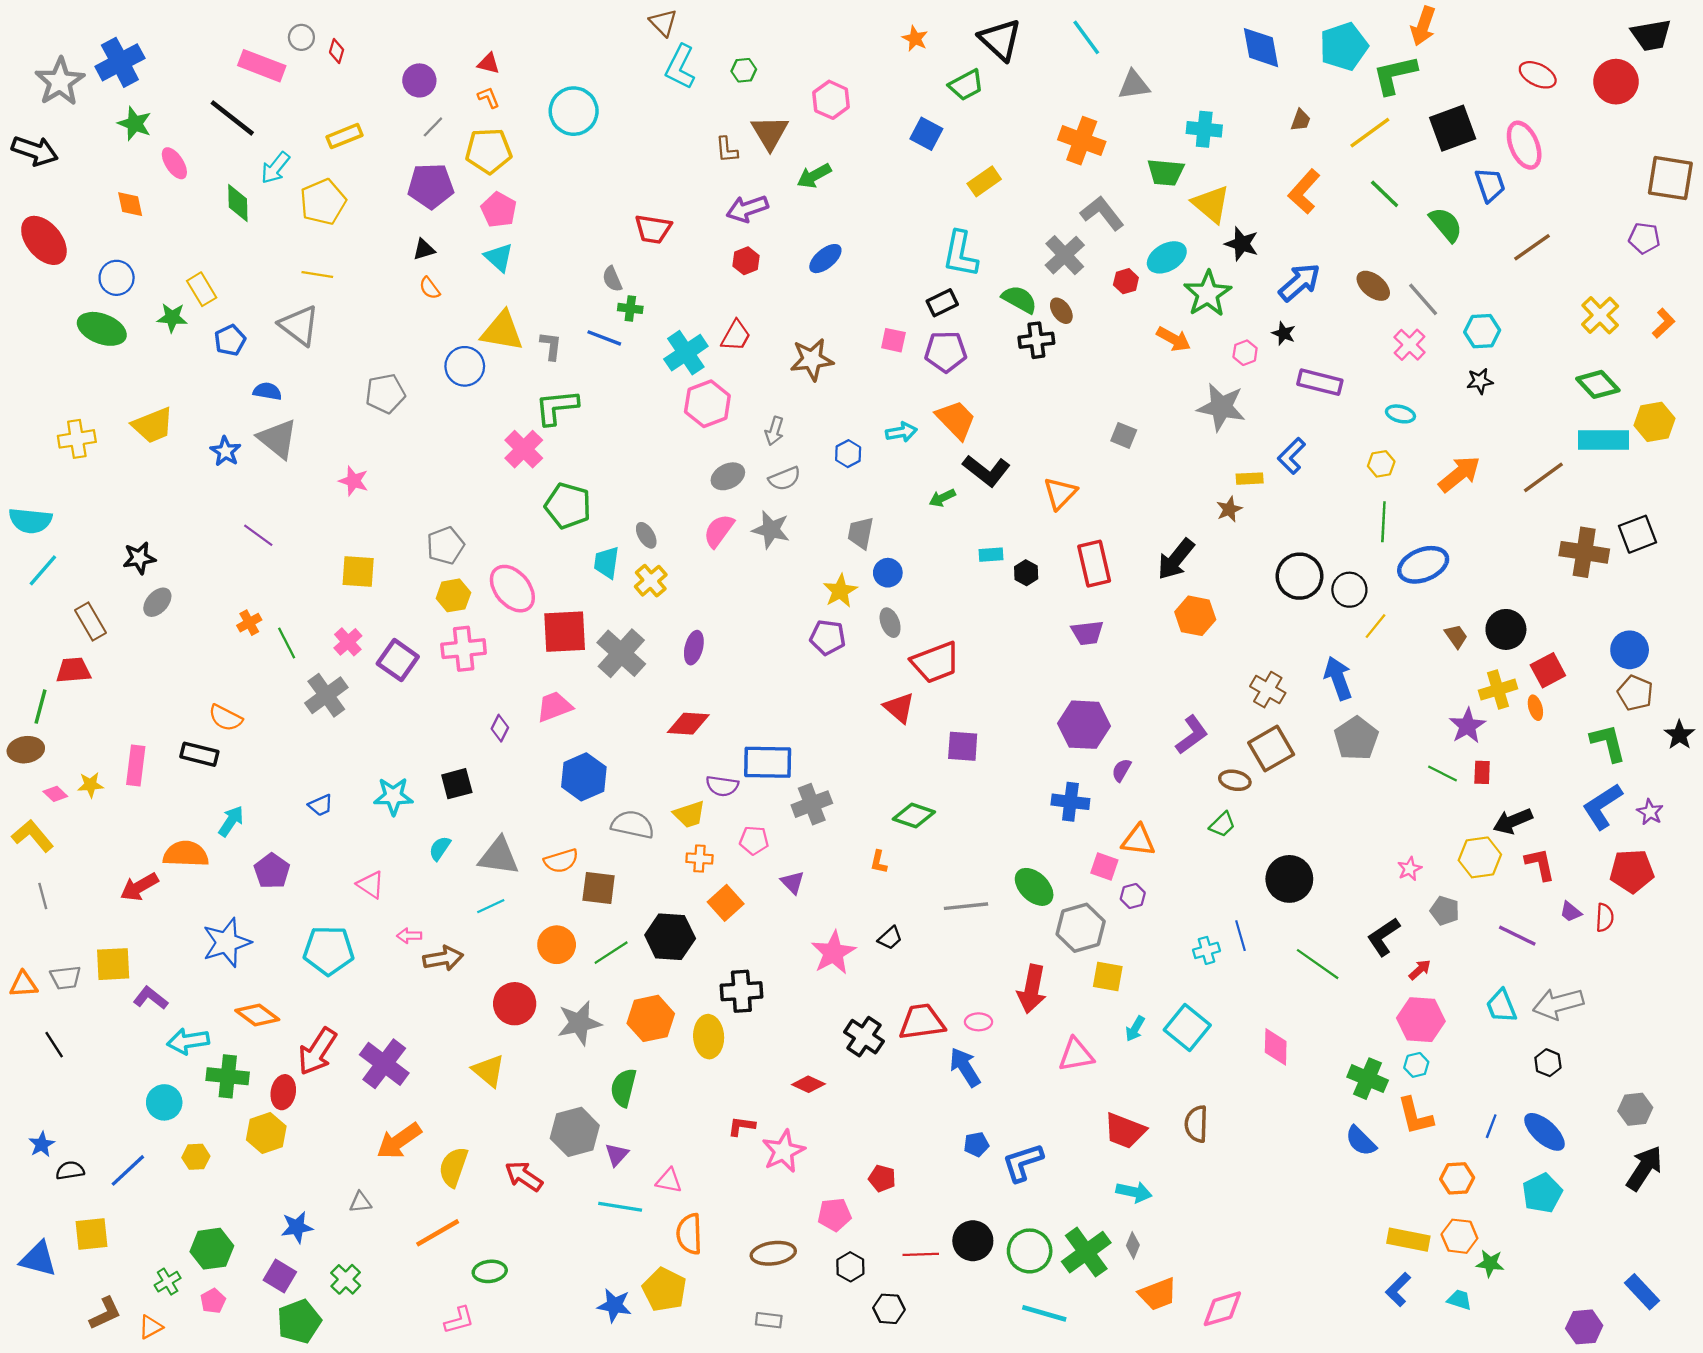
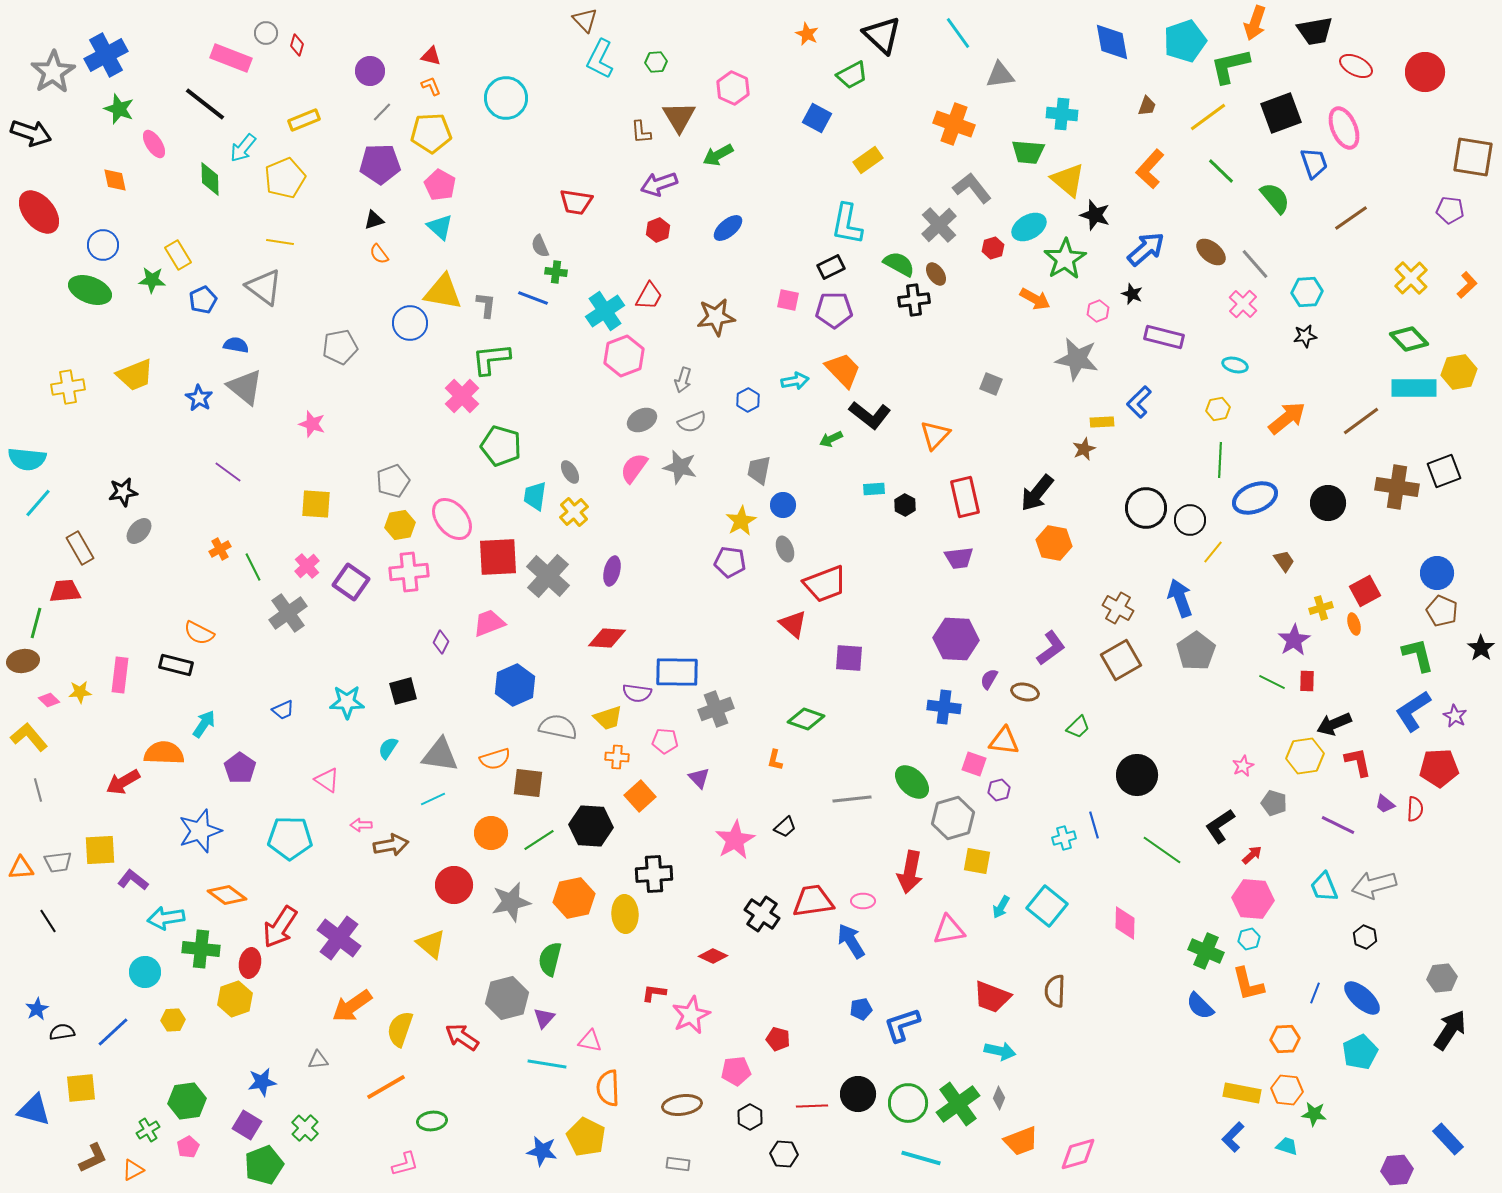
black trapezoid: (1651, 35) -> (1315, 31), moved
black circle: (1506, 629) -> (1328, 503), moved
yellow cross: (1498, 690) -> (1321, 608), size x0.7
brown ellipse: (1235, 780) -> (1025, 692), moved

